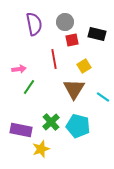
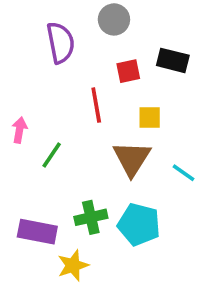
gray circle: (65, 22) -> (114, 19), moved
yellow square: (84, 66) -> (150, 118), turned 32
pink arrow: (19, 69) -> (19, 130), moved, turned -72
green cross: (51, 122) -> (91, 217), turned 30

